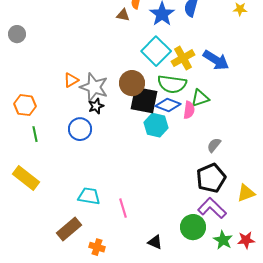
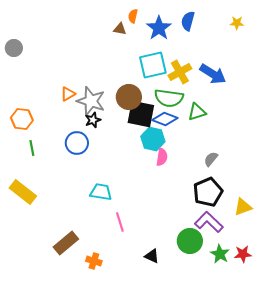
cyan square: (156, 51) -> (153, 65), turned 32
pink semicircle: (189, 110) -> (162, 157), moved
cyan trapezoid: (89, 196) -> (101, 192), moved

